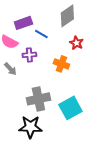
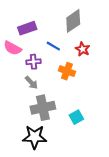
blue line: (41, 34) -> (53, 46), moved
gray arrow: (10, 69) -> (31, 83), moved
cyan square: (70, 108) -> (76, 117), size x0.6

